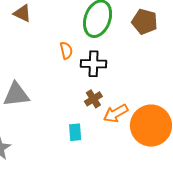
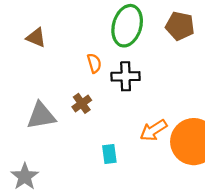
brown triangle: (22, 13) -> (36, 38), moved
brown cross: (93, 99) -> (82, 103), moved

